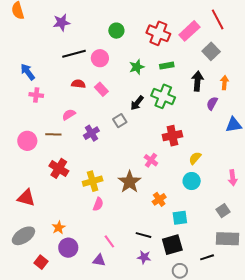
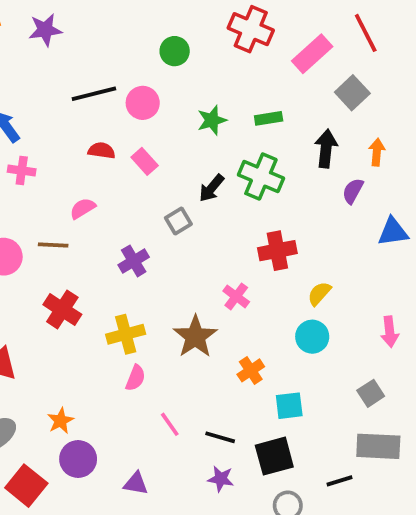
purple star: (62, 22) -> (45, 30), moved
red cross: (158, 33) -> (251, 29), moved
purple cross: (91, 133) -> (134, 261), moved
pink line: (109, 241) -> (170, 424), moved
red square: (41, 262) -> (26, 486), size x1.5

